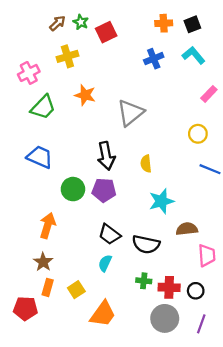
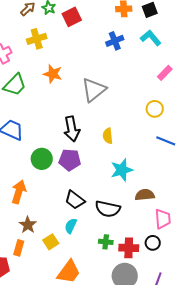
brown star: (43, 262) -> (28, 225), moved
yellow square: (76, 290) -> (51, 242), moved
black circle: (196, 291) -> (153, 243), moved

